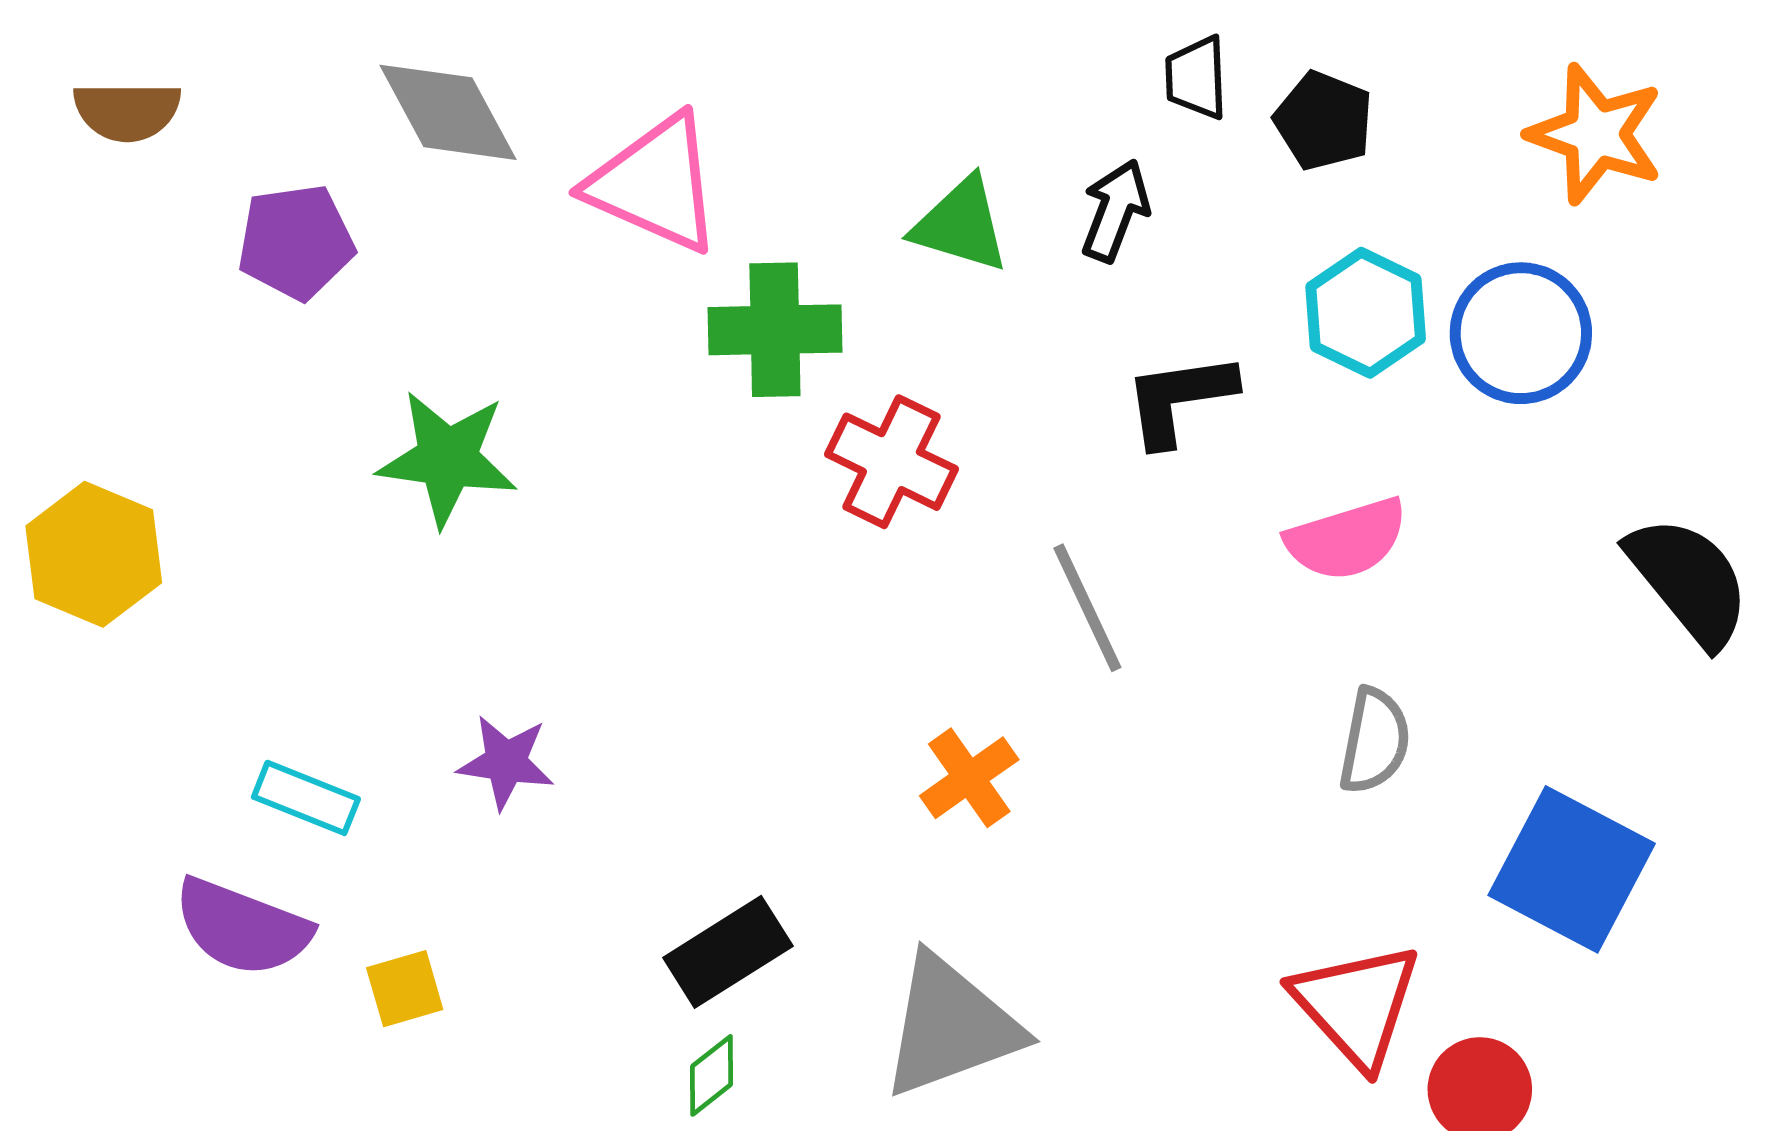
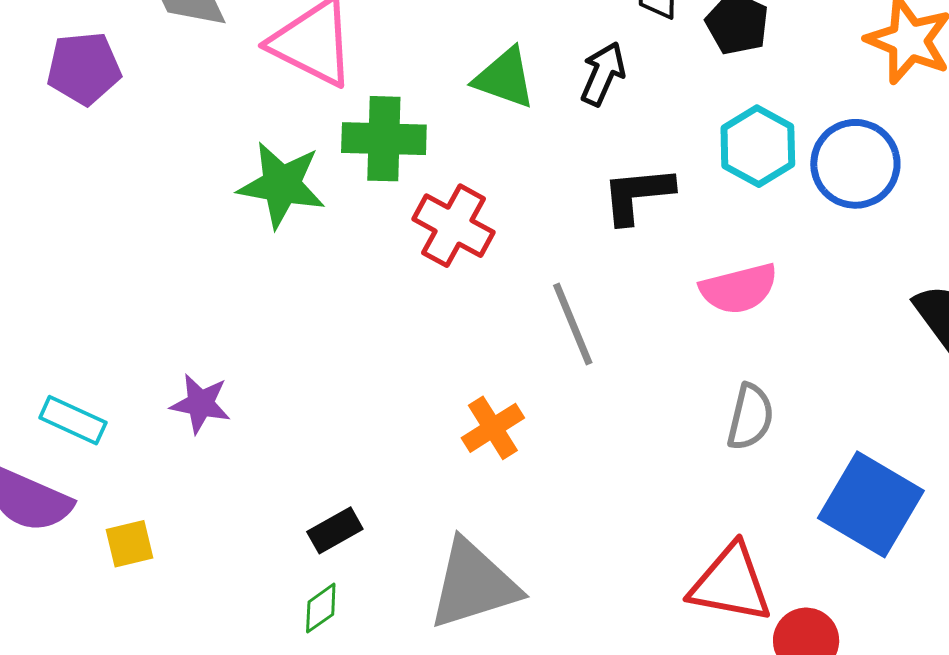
green star: (447, 458) -> (282, 185), moved
black rectangle: (728, 952) -> (335, 530), size x0.7
red triangle: (1356, 1005) -> (731, 584), turned -40

